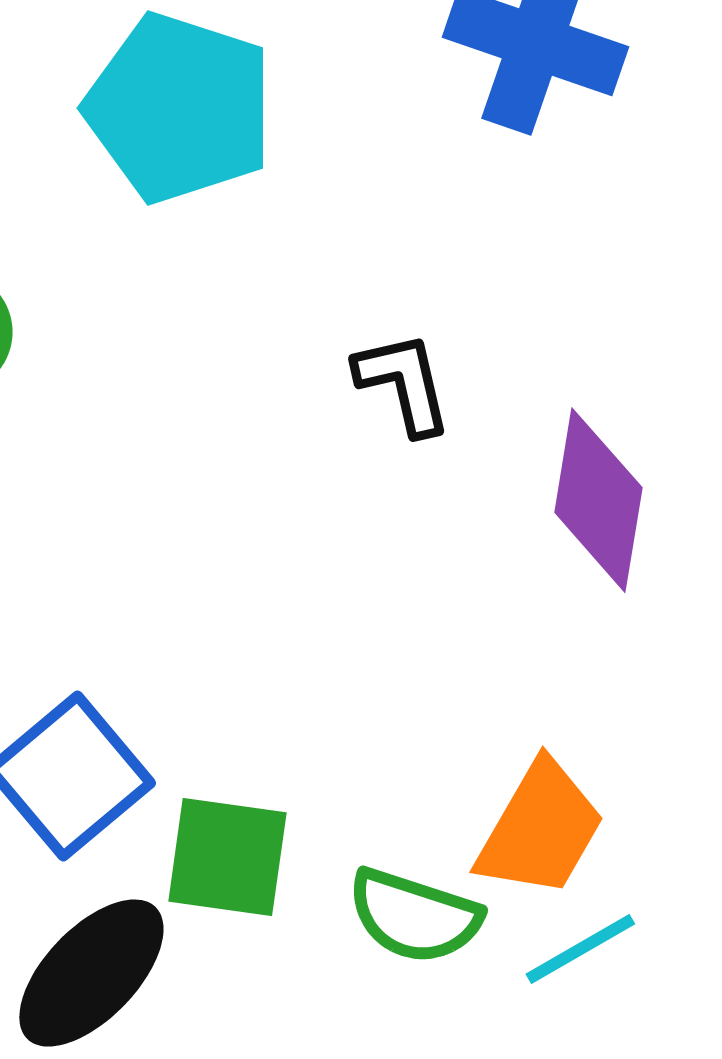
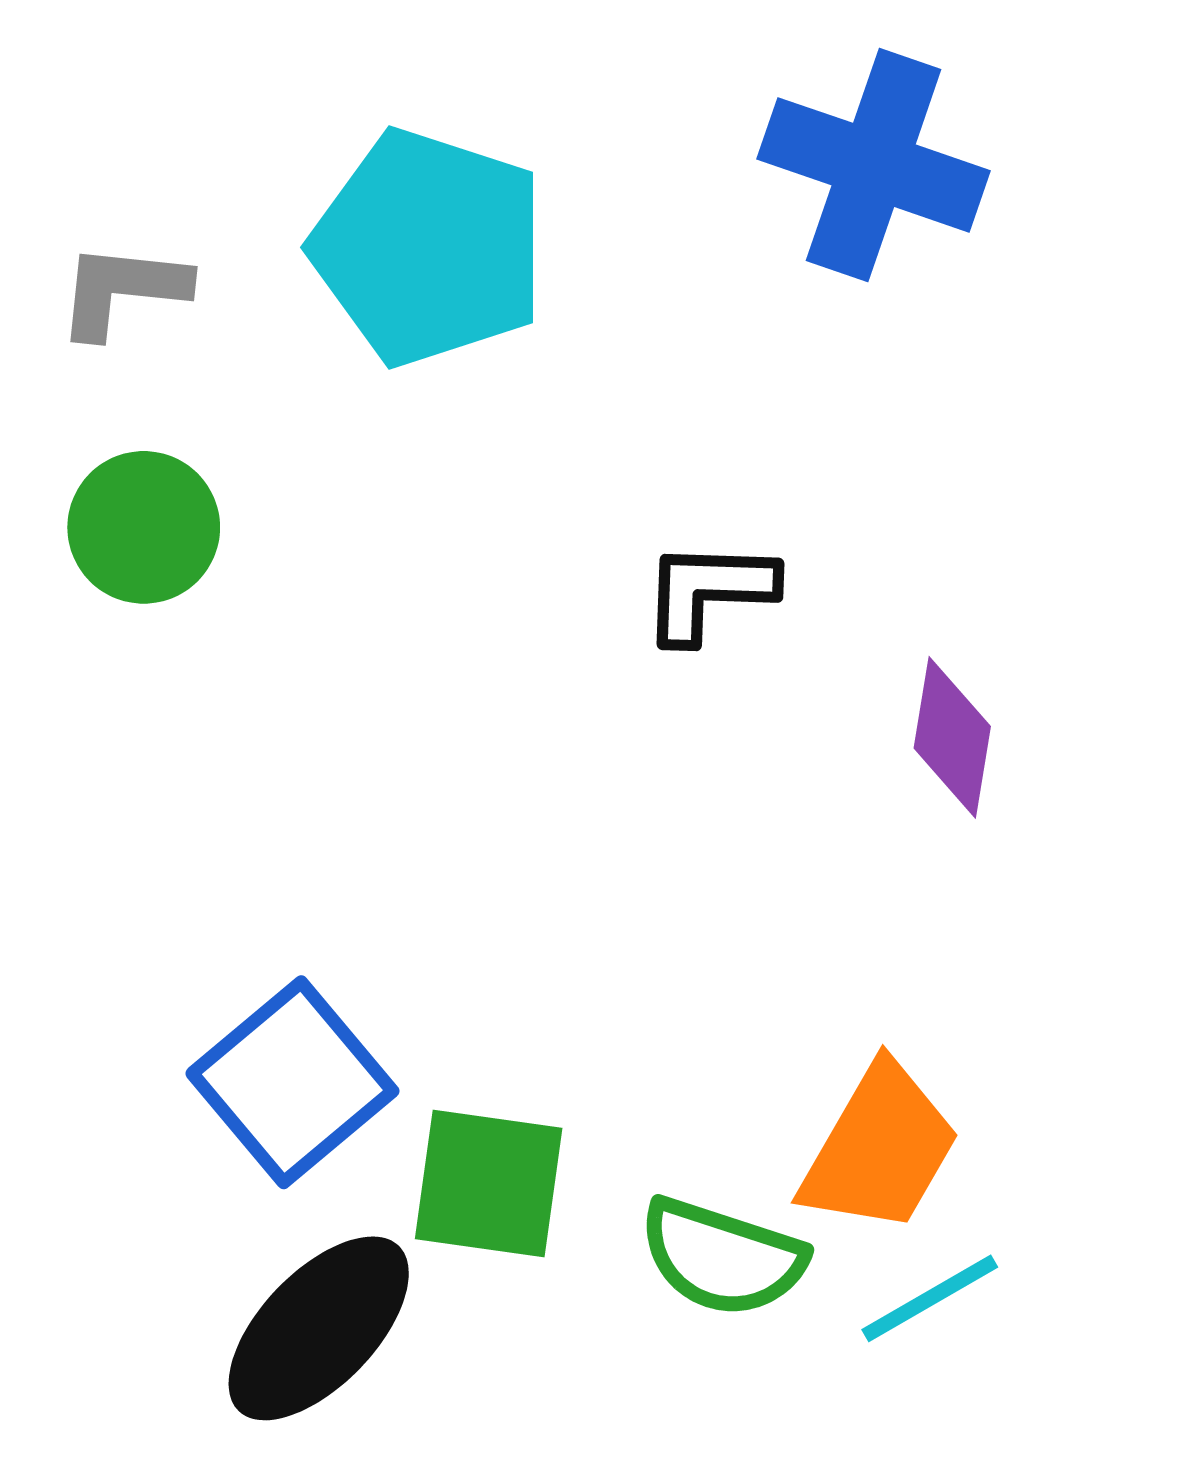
black L-shape: (403, 383) -> (709, 591), turned -75
purple diamond: (598, 500) -> (952, 737), size x0.7

